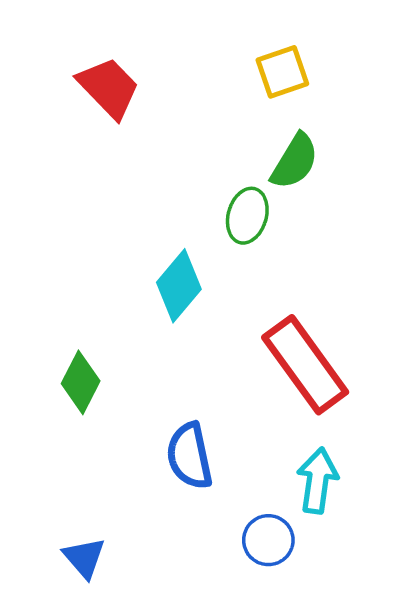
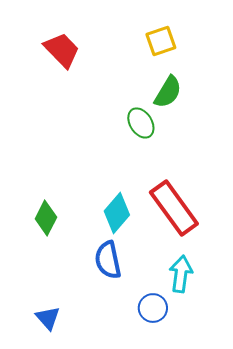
green ellipse: (247, 216) -> (141, 123), turned -48
cyan diamond: (179, 286) -> (117, 213), moved

